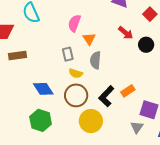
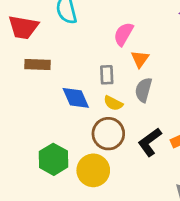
blue diamond: (43, 89) -> (76, 98), moved
yellow circle: (91, 121) -> (93, 170), moved

